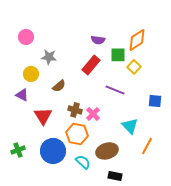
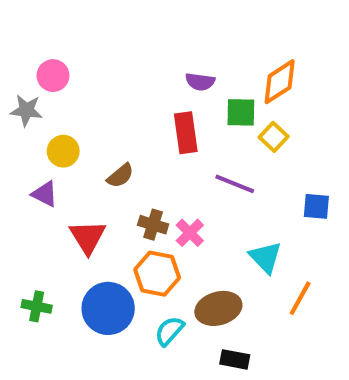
gray star: (49, 57) -> (26, 110), moved
red rectangle: (91, 65) -> (186, 133), turned -48
green cross: (18, 150) -> (37, 306), turned 32
cyan semicircle: (83, 162) -> (169, 331), turned -91

